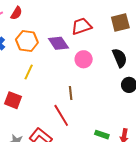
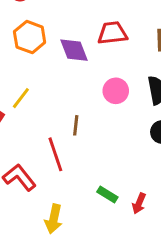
pink circle: (84, 59) -> (116, 91), moved
yellow line: (29, 72) -> (21, 98), moved

